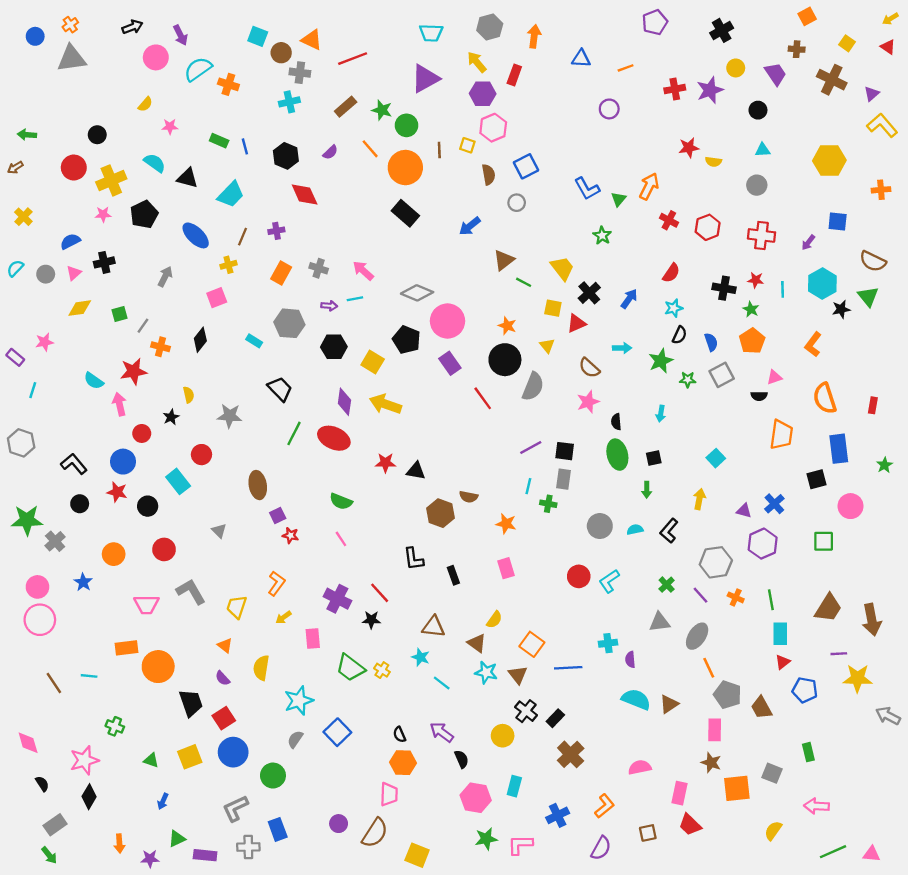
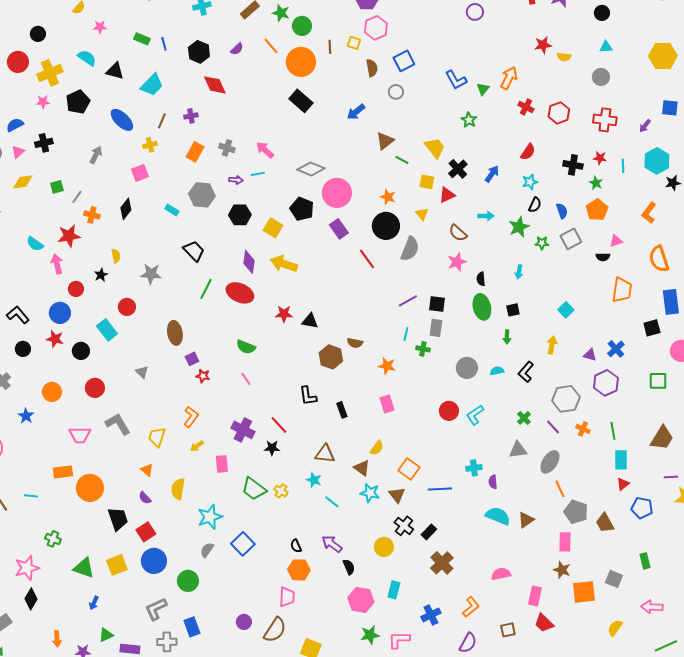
green triangle: (151, 760) -> (84, 568), size x1.6

